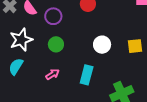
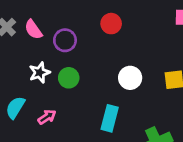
white star: (21, 40) -> (40, 73), moved, size x0.7
pink arrow: (53, 74) -> (47, 117), moved

